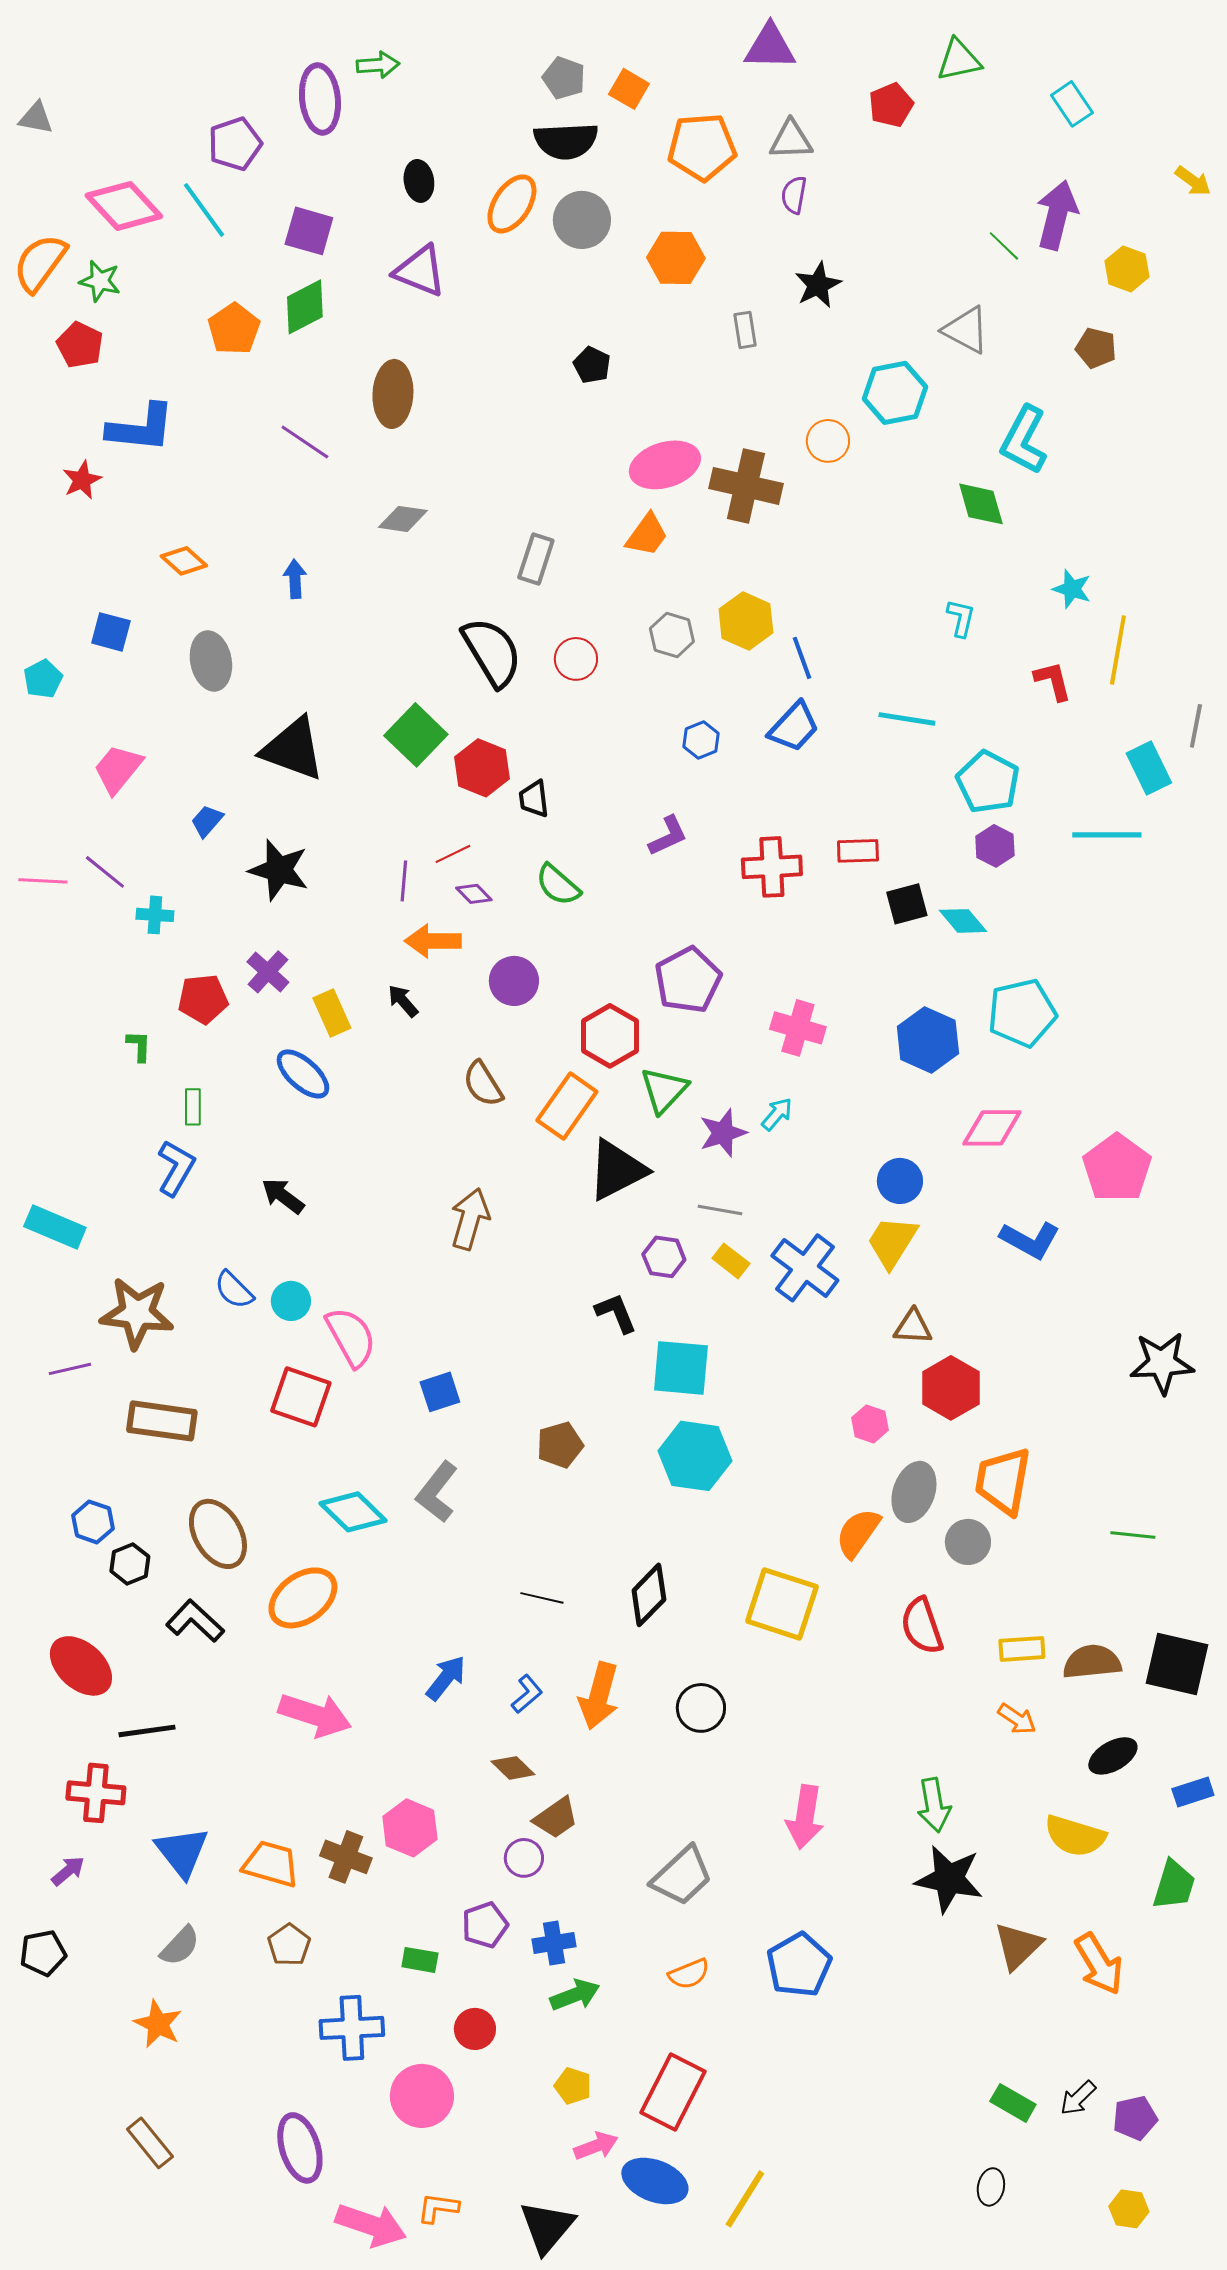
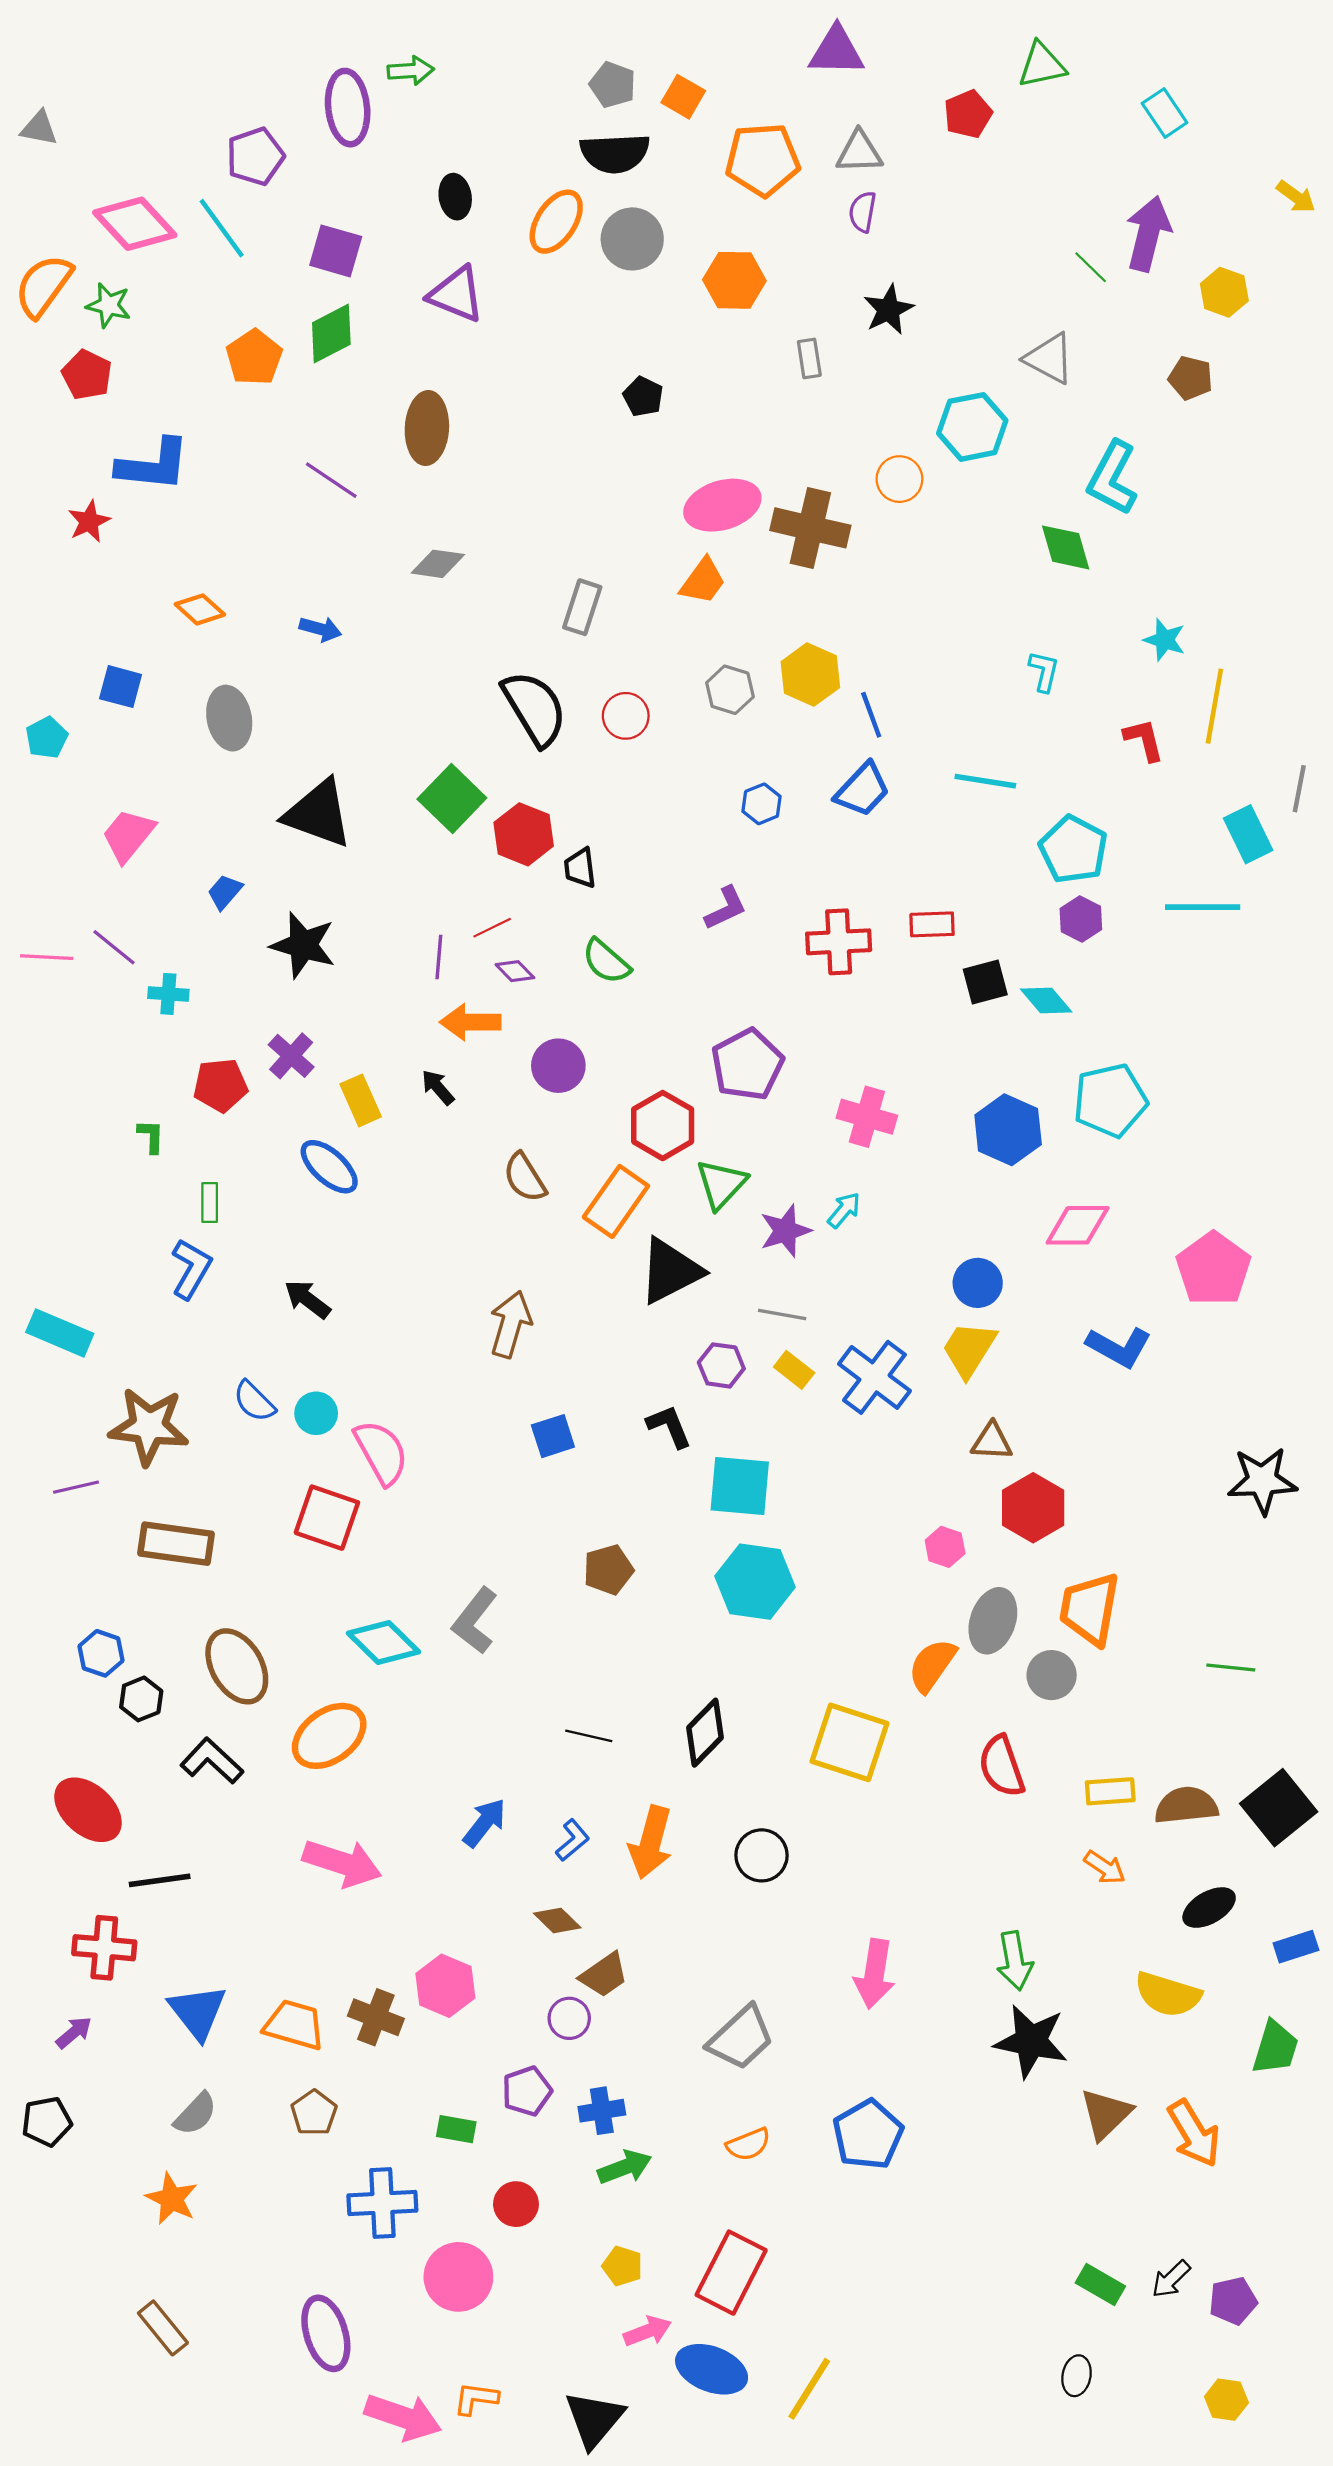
blue arrow: (295, 579) -> (320, 629), turned 108
blue square: (440, 1392) -> (553, 1436), moved
black square: (1177, 1664) -> (1279, 1808), turned 38

